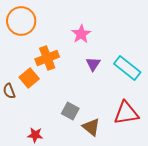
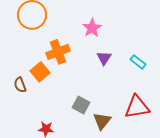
cyan rectangle: (127, 68) -> (138, 62), size x0.6
brown triangle: (91, 127) -> (102, 121), turned 30

